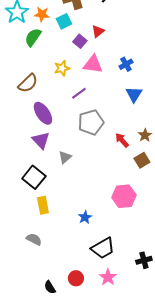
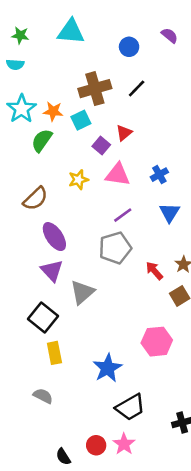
purple line: (79, 93) -> (123, 215), moved
gray triangle: (65, 157) -> (82, 292), size x1.5
blue star: (85, 217) -> (108, 368), size x1.6
pink star: (108, 277) -> (124, 444), moved

